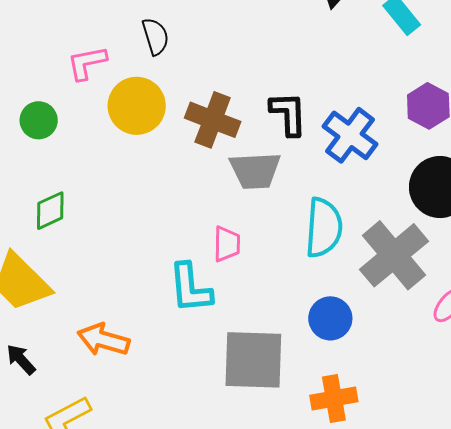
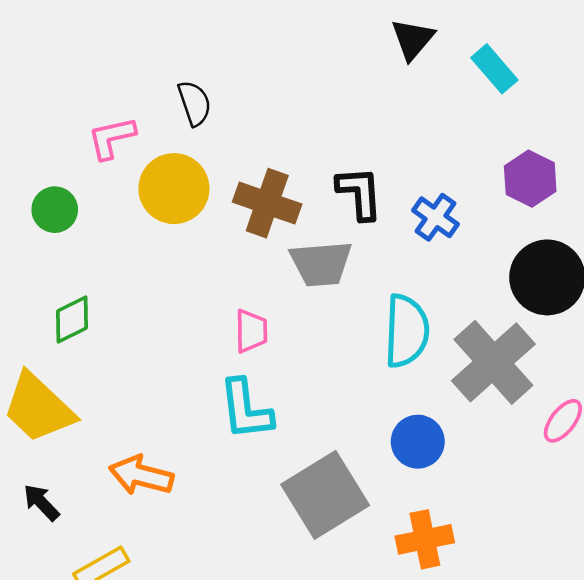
blue cross: (350, 135) -> (436, 217), size x0.7
pink trapezoid: (227, 244) -> (251, 331), moved
gray square: (253, 360) -> (325, 495), turned -32

